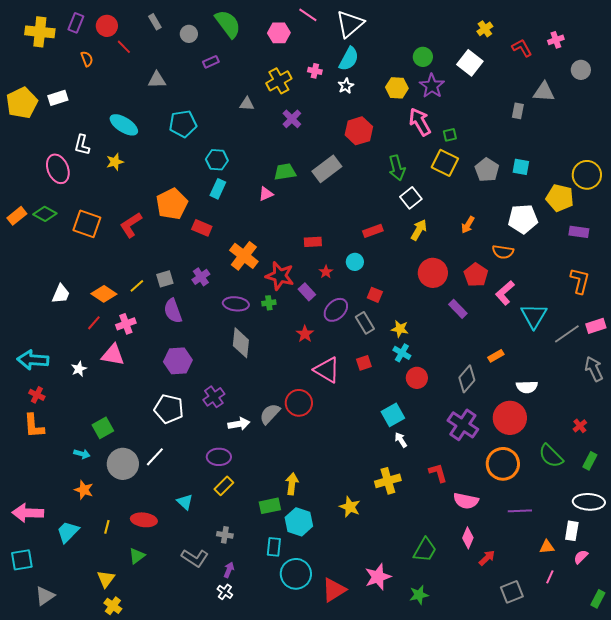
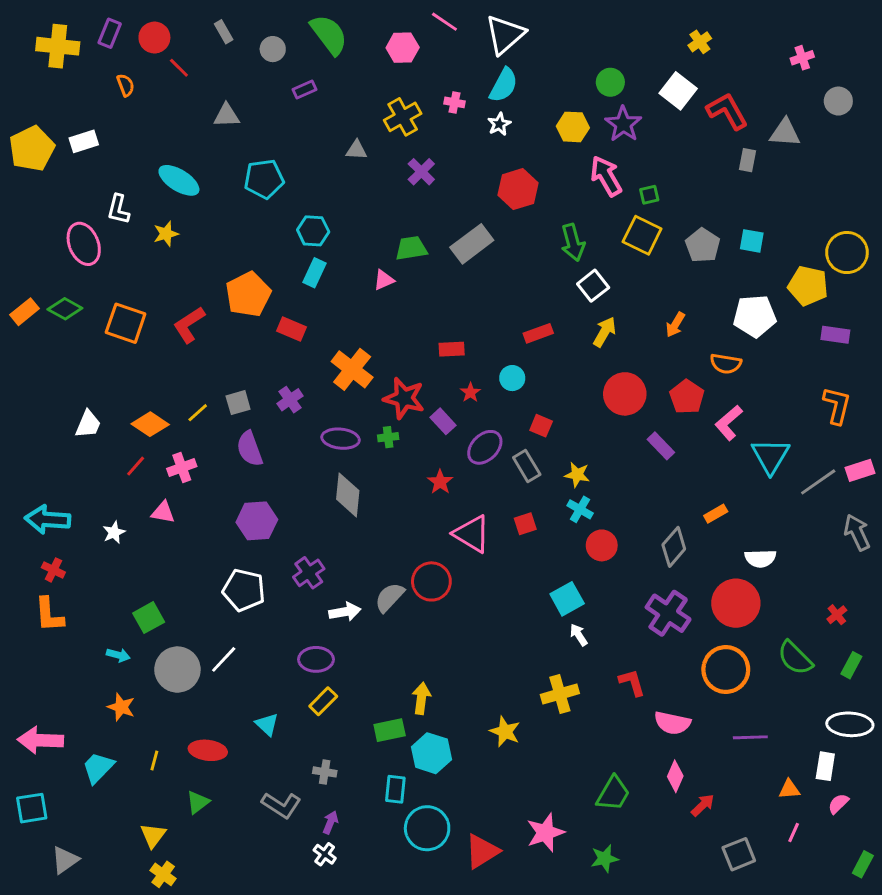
red L-shape: (522, 48) -> (727, 111), moved, size x1.4
pink triangle: (113, 355) -> (163, 512), size x0.7

